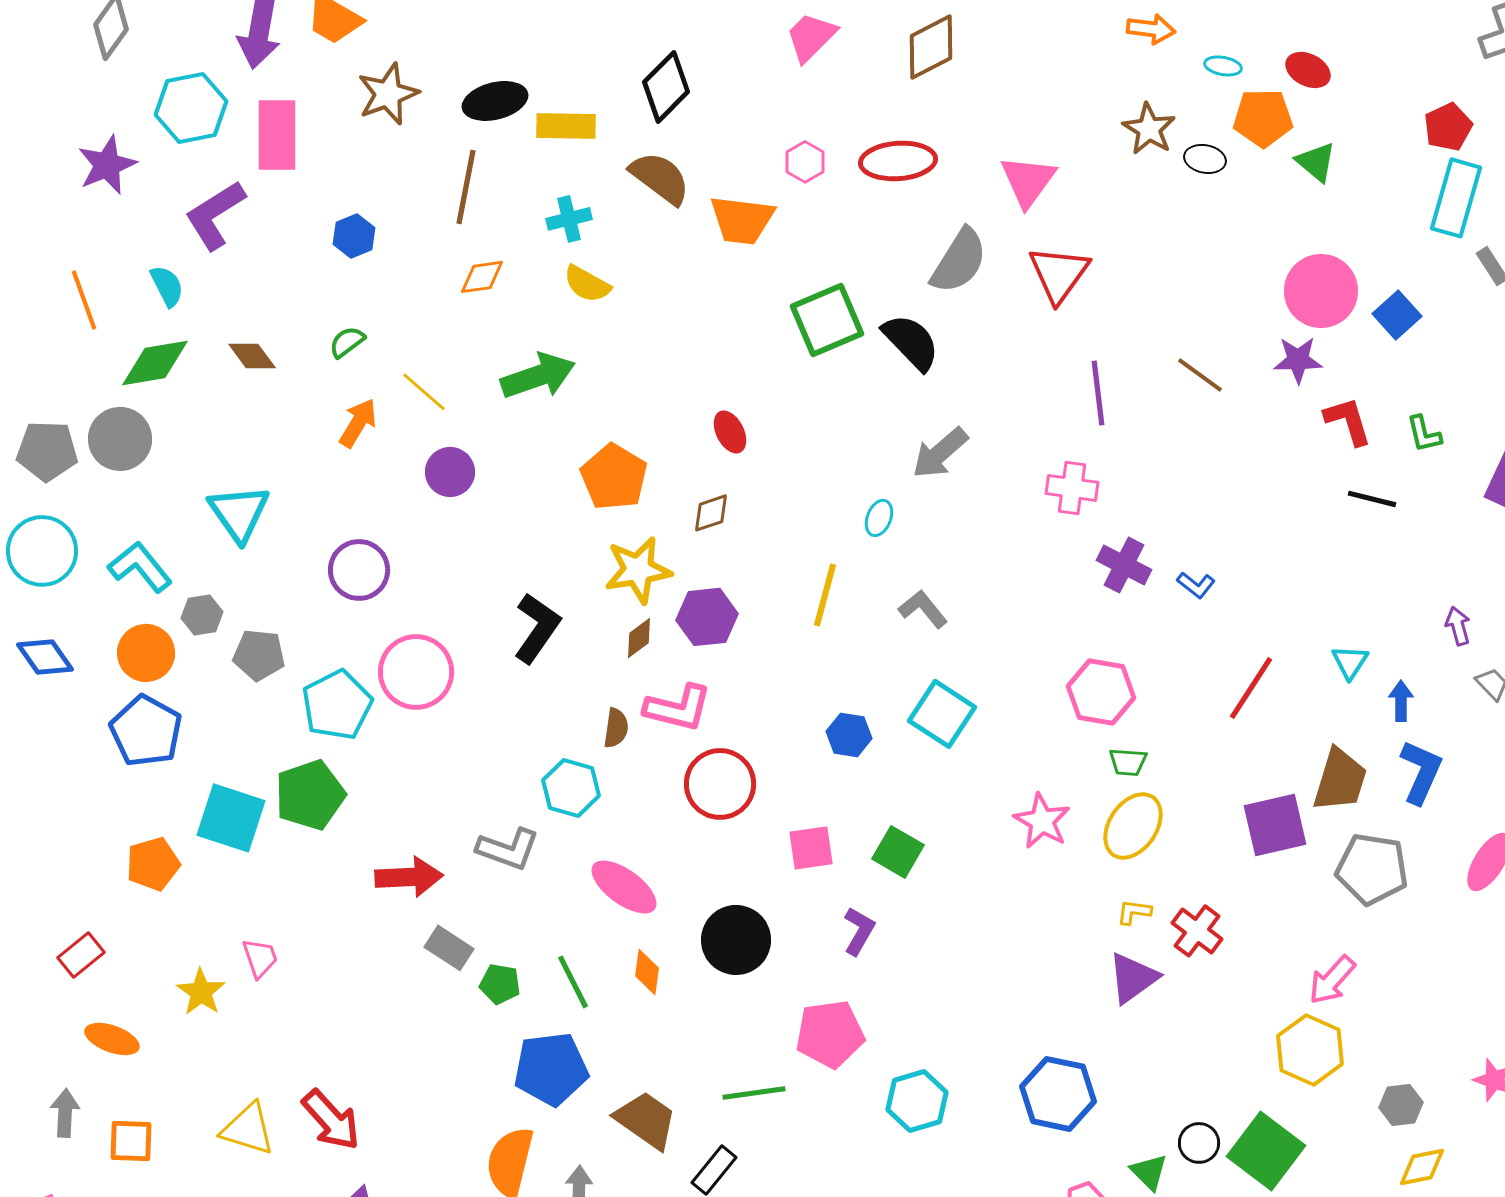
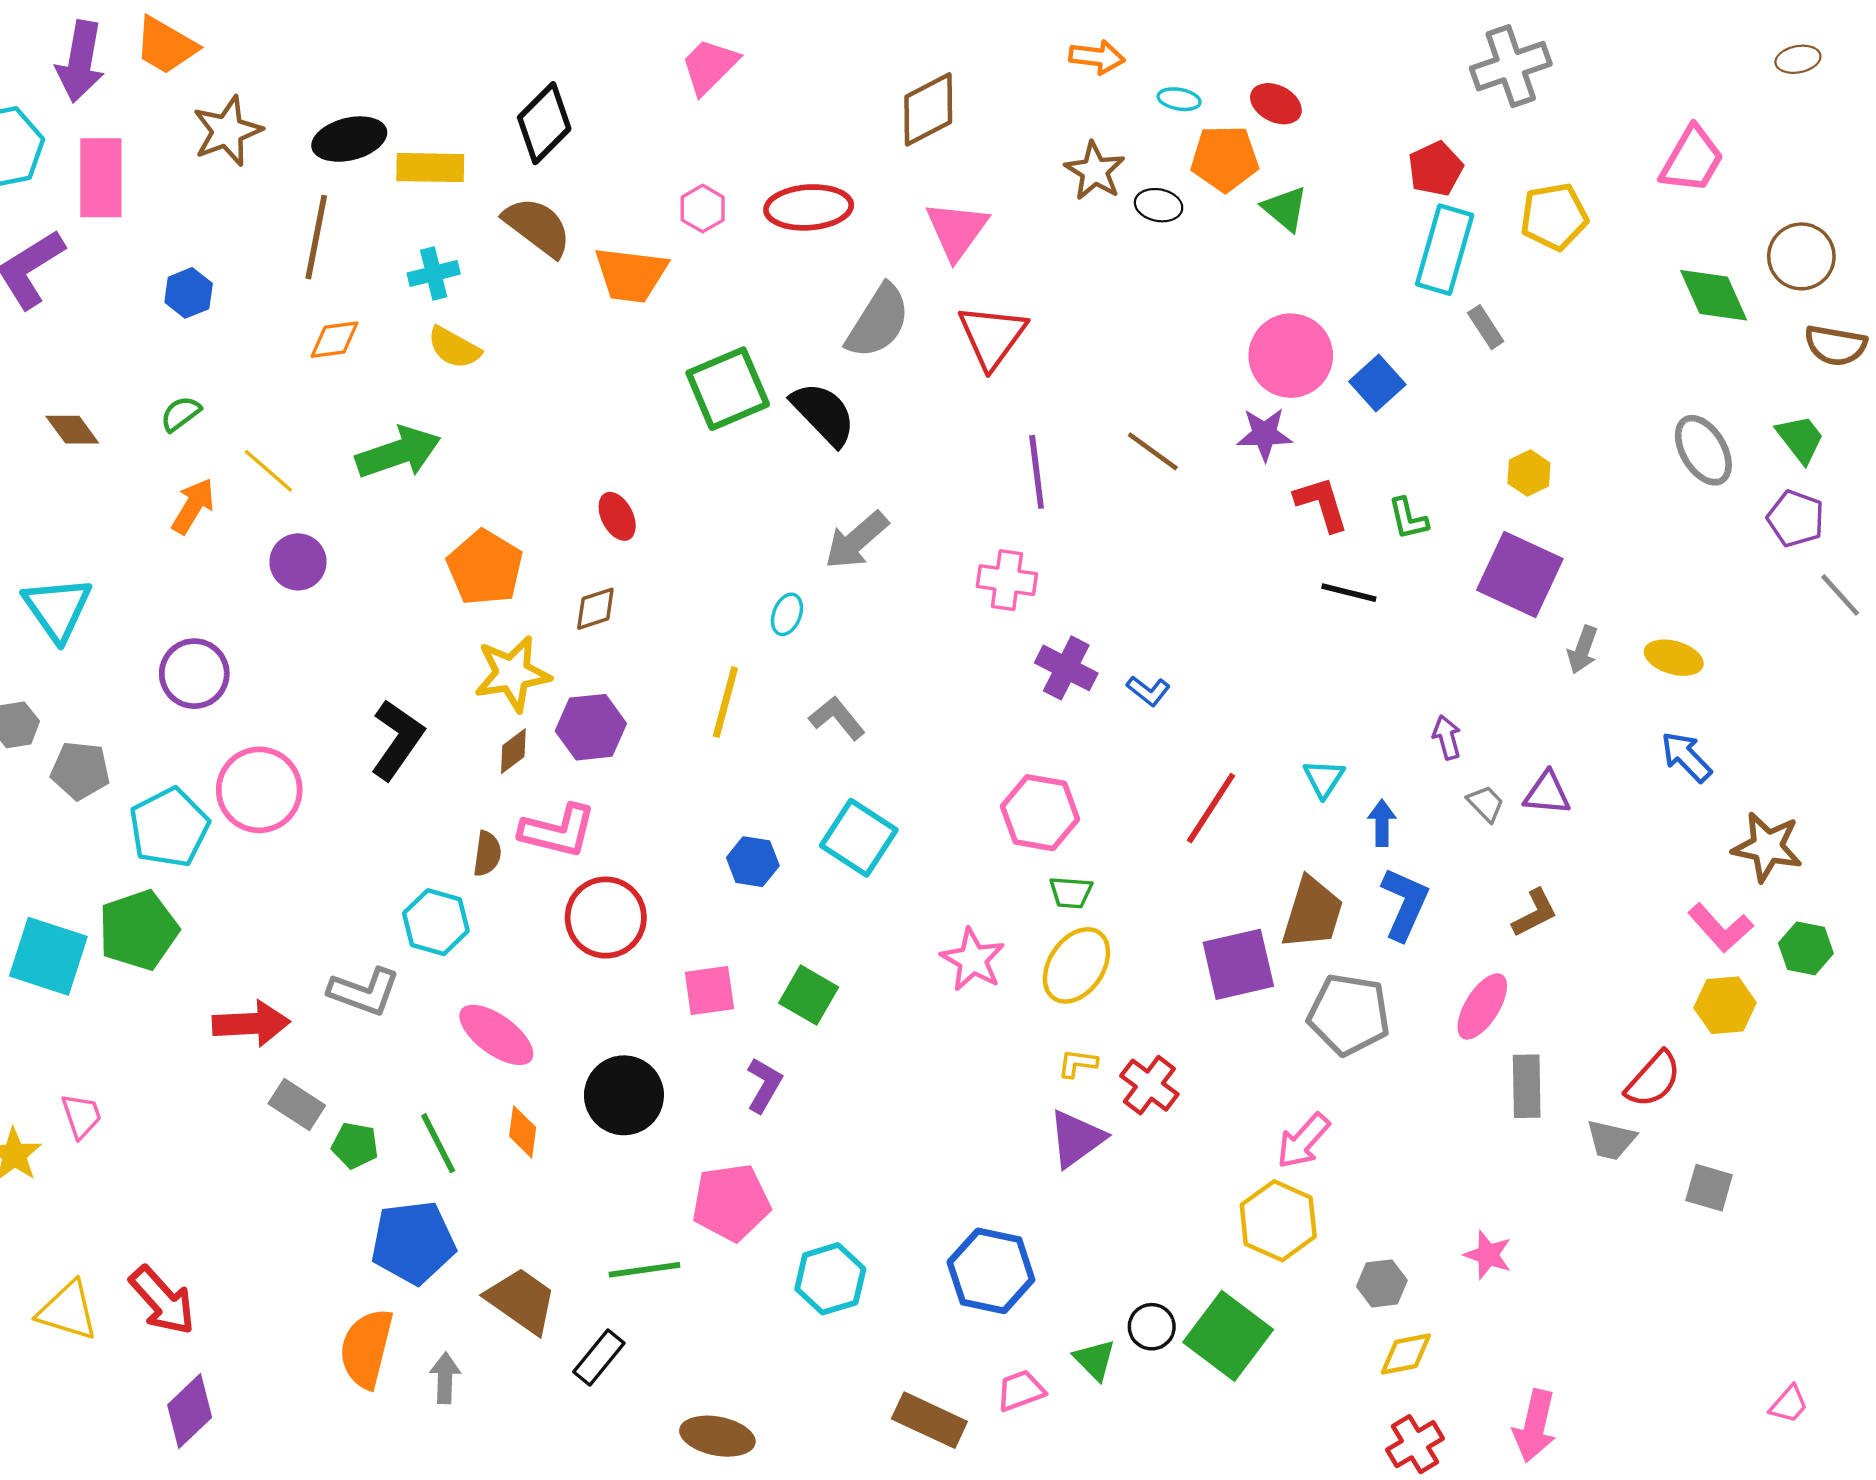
brown diamond: (931, 47) -> (928, 109), moved

